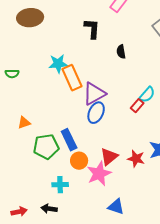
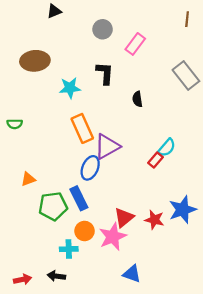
cyan star: (58, 64) -> (70, 88), moved
blue ellipse: (96, 113) -> (90, 168), moved
orange circle: (79, 161) -> (85, 231), moved

